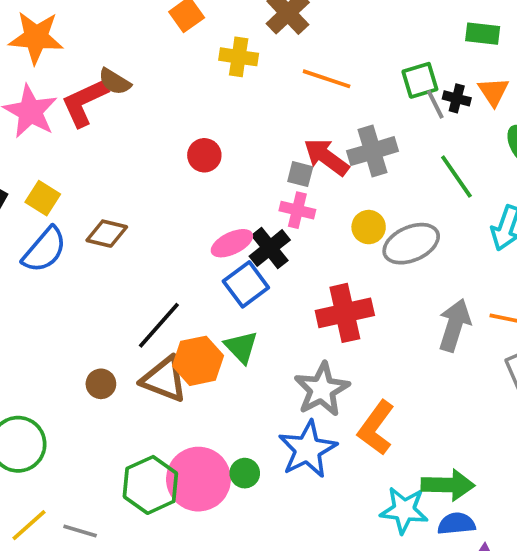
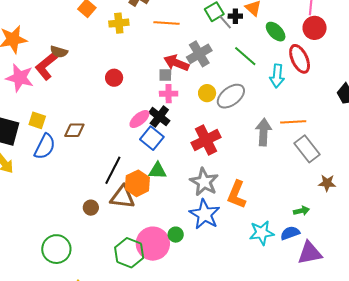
green triangle: (241, 347) -> (158, 171), turned -30
green arrow: (448, 485) -> (301, 211), moved, size x0.6

